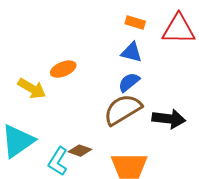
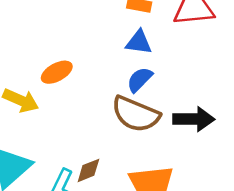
brown semicircle: (123, 110) -> (136, 114), turned -120
brown diamond: (80, 151) -> (88, 170), turned -35

